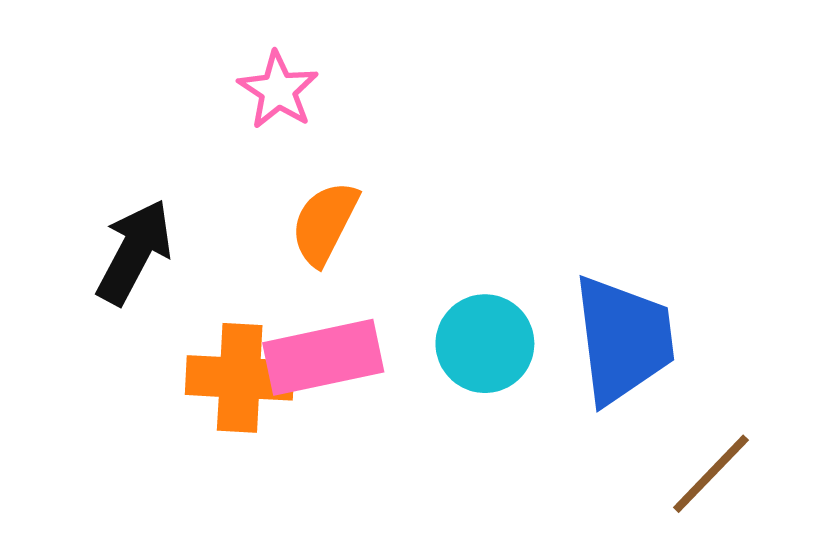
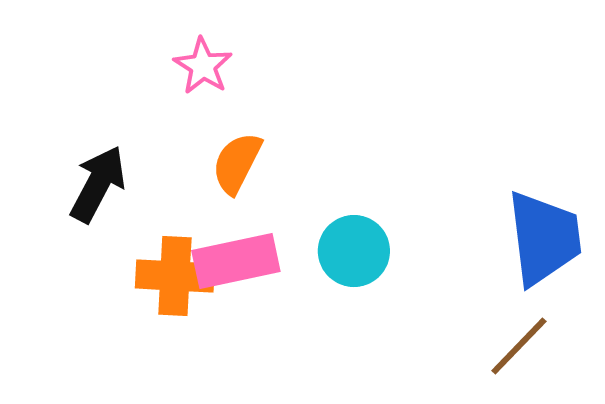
blue trapezoid: (623, 340) -> (544, 238), moved

